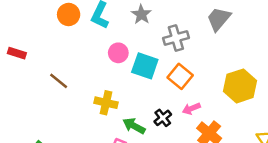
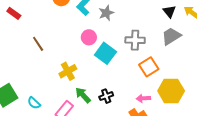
gray star: (141, 14) -> (106, 13), moved
orange square: (180, 76) -> (149, 67), moved
yellow cross: (106, 103) -> (68, 71), turned 30
pink arrow: (191, 109) -> (143, 98), moved

